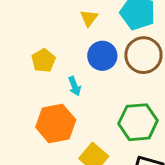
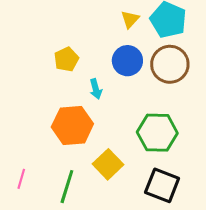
yellow triangle: (89, 18) -> (130, 19), moved

